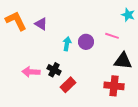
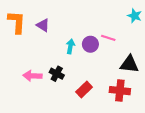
orange L-shape: (16, 21) -> (17, 22), turned 30
pink line: (112, 36) -> (108, 38), moved
red rectangle: (68, 85) -> (84, 89), moved

